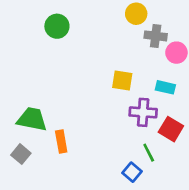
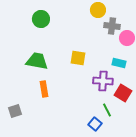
yellow square: (122, 80) -> (78, 58), moved
green trapezoid: (32, 119) -> (37, 61), moved
orange rectangle: (61, 142) -> (44, 89), moved
gray square: (21, 154) -> (15, 111), turned 32

